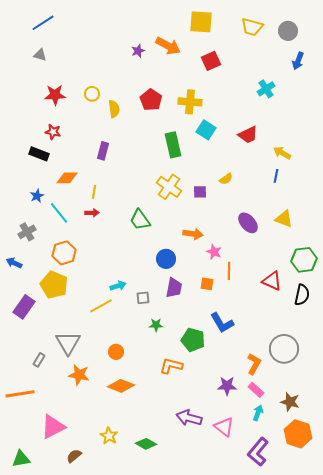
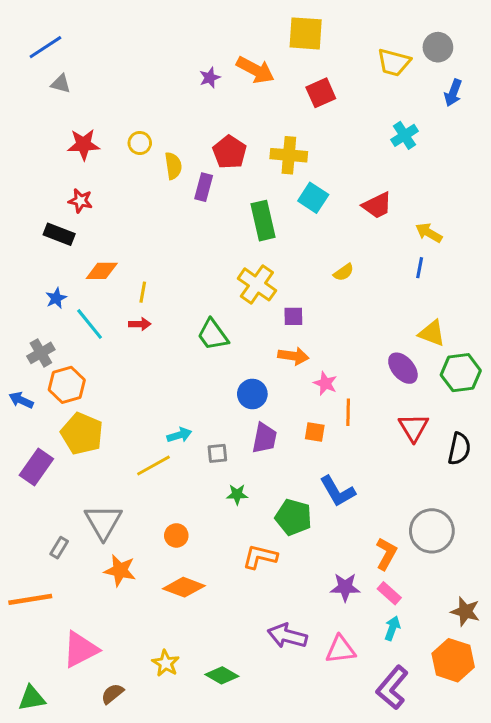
blue line: (43, 23) -> (45, 47), moved
yellow trapezoid: (252, 27) -> (394, 62), moved
purple rectangle: (103, 151) -> (204, 187), moved
purple square: (200, 192) -> (293, 316), moved
purple ellipse: (248, 223) -> (403, 368), moved
orange hexagon: (64, 253) -> (67, 385), moved
green hexagon: (304, 260) -> (461, 373), moved
red triangle: (272, 281) -> (414, 427), turned 35
brown star: (290, 402) -> (465, 612), moved
pink triangle: (224, 427) -> (341, 650), turned -45

